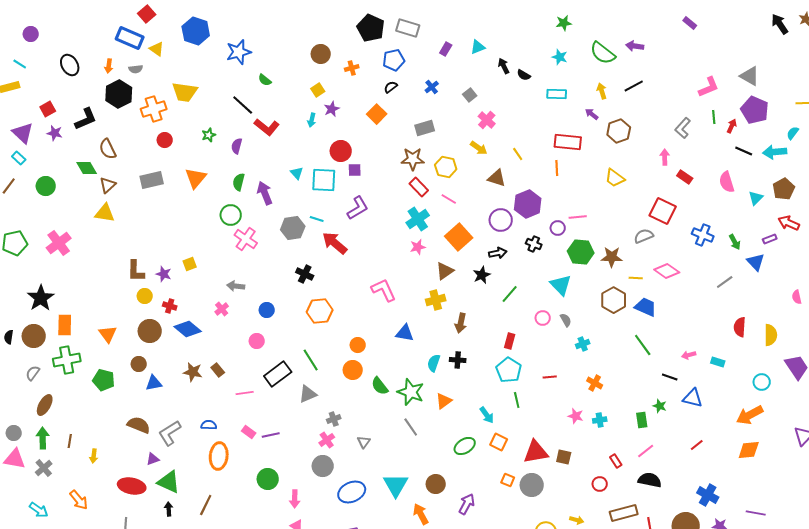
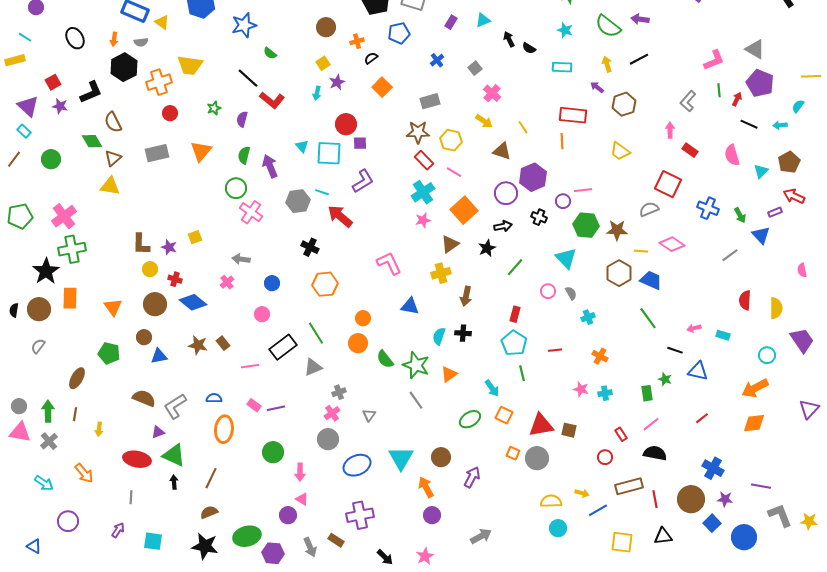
black semicircle: (391, 87) -> (371, 58), moved
cyan arrow: (775, 152) -> (780, 125), size x0.6
green cross: (67, 360) -> (72, 249), moved
brown ellipse: (45, 405) -> (77, 378), moved

